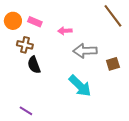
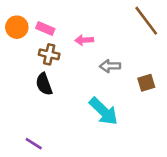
brown cross: (25, 45) -> (49, 54), moved
gray arrow: (85, 51) -> (110, 66), size x0.7

